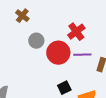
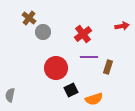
gray circle: (36, 41) -> (43, 32), moved
red circle: (58, 53) -> (56, 68), moved

